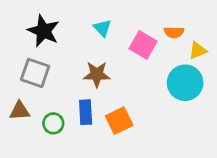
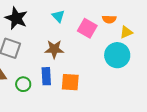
orange square: (119, 121) -> (70, 82), turned 30

